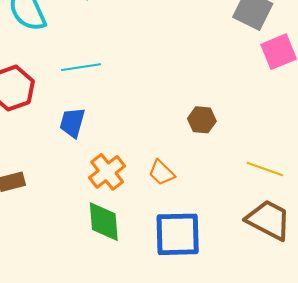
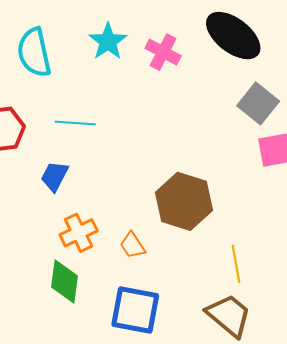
brown hexagon: (202, 120) -> (184, 201), size x2.0
yellow line: (265, 169) -> (236, 264), turned 48

